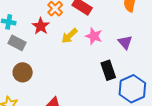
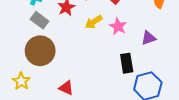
purple triangle: (125, 42) -> (149, 38), turned 42
brown circle: (23, 72) -> (40, 51), size x1.5

